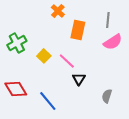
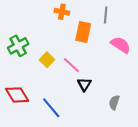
orange cross: (58, 11) -> (62, 12), turned -32
gray line: (108, 20) -> (106, 15), moved
pink semicircle: (113, 42) -> (121, 45), turned -114

